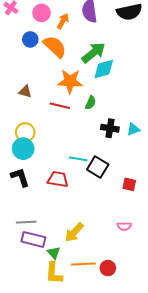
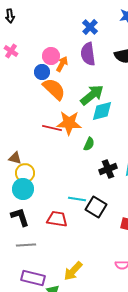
pink circle: (42, 13) -> (51, 56), moved
blue circle: (30, 39) -> (42, 72), moved
brown triangle: (25, 91) -> (15, 158), moved
red line: (60, 106) -> (52, 128), moved
black cross: (110, 128) -> (108, 169), turned -30
gray line: (26, 222) -> (26, 245), moved

